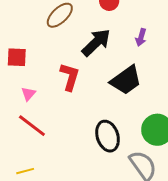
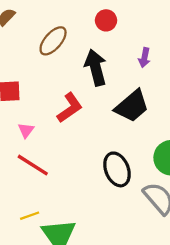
black arrow: (96, 43) -> (96, 67), turned -56
red L-shape: (70, 77) -> (70, 108), turned 44

